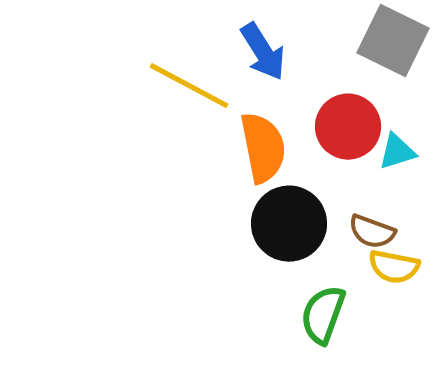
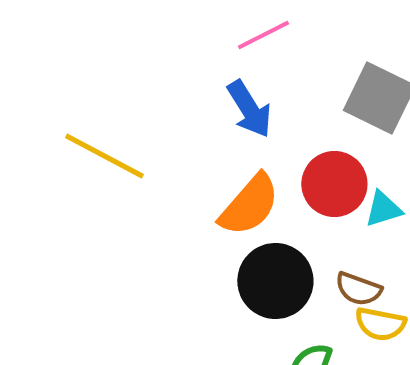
yellow line: (189, 86) -> (104, 156), moved
orange semicircle: (263, 148) -> (249, 205), turned 52

